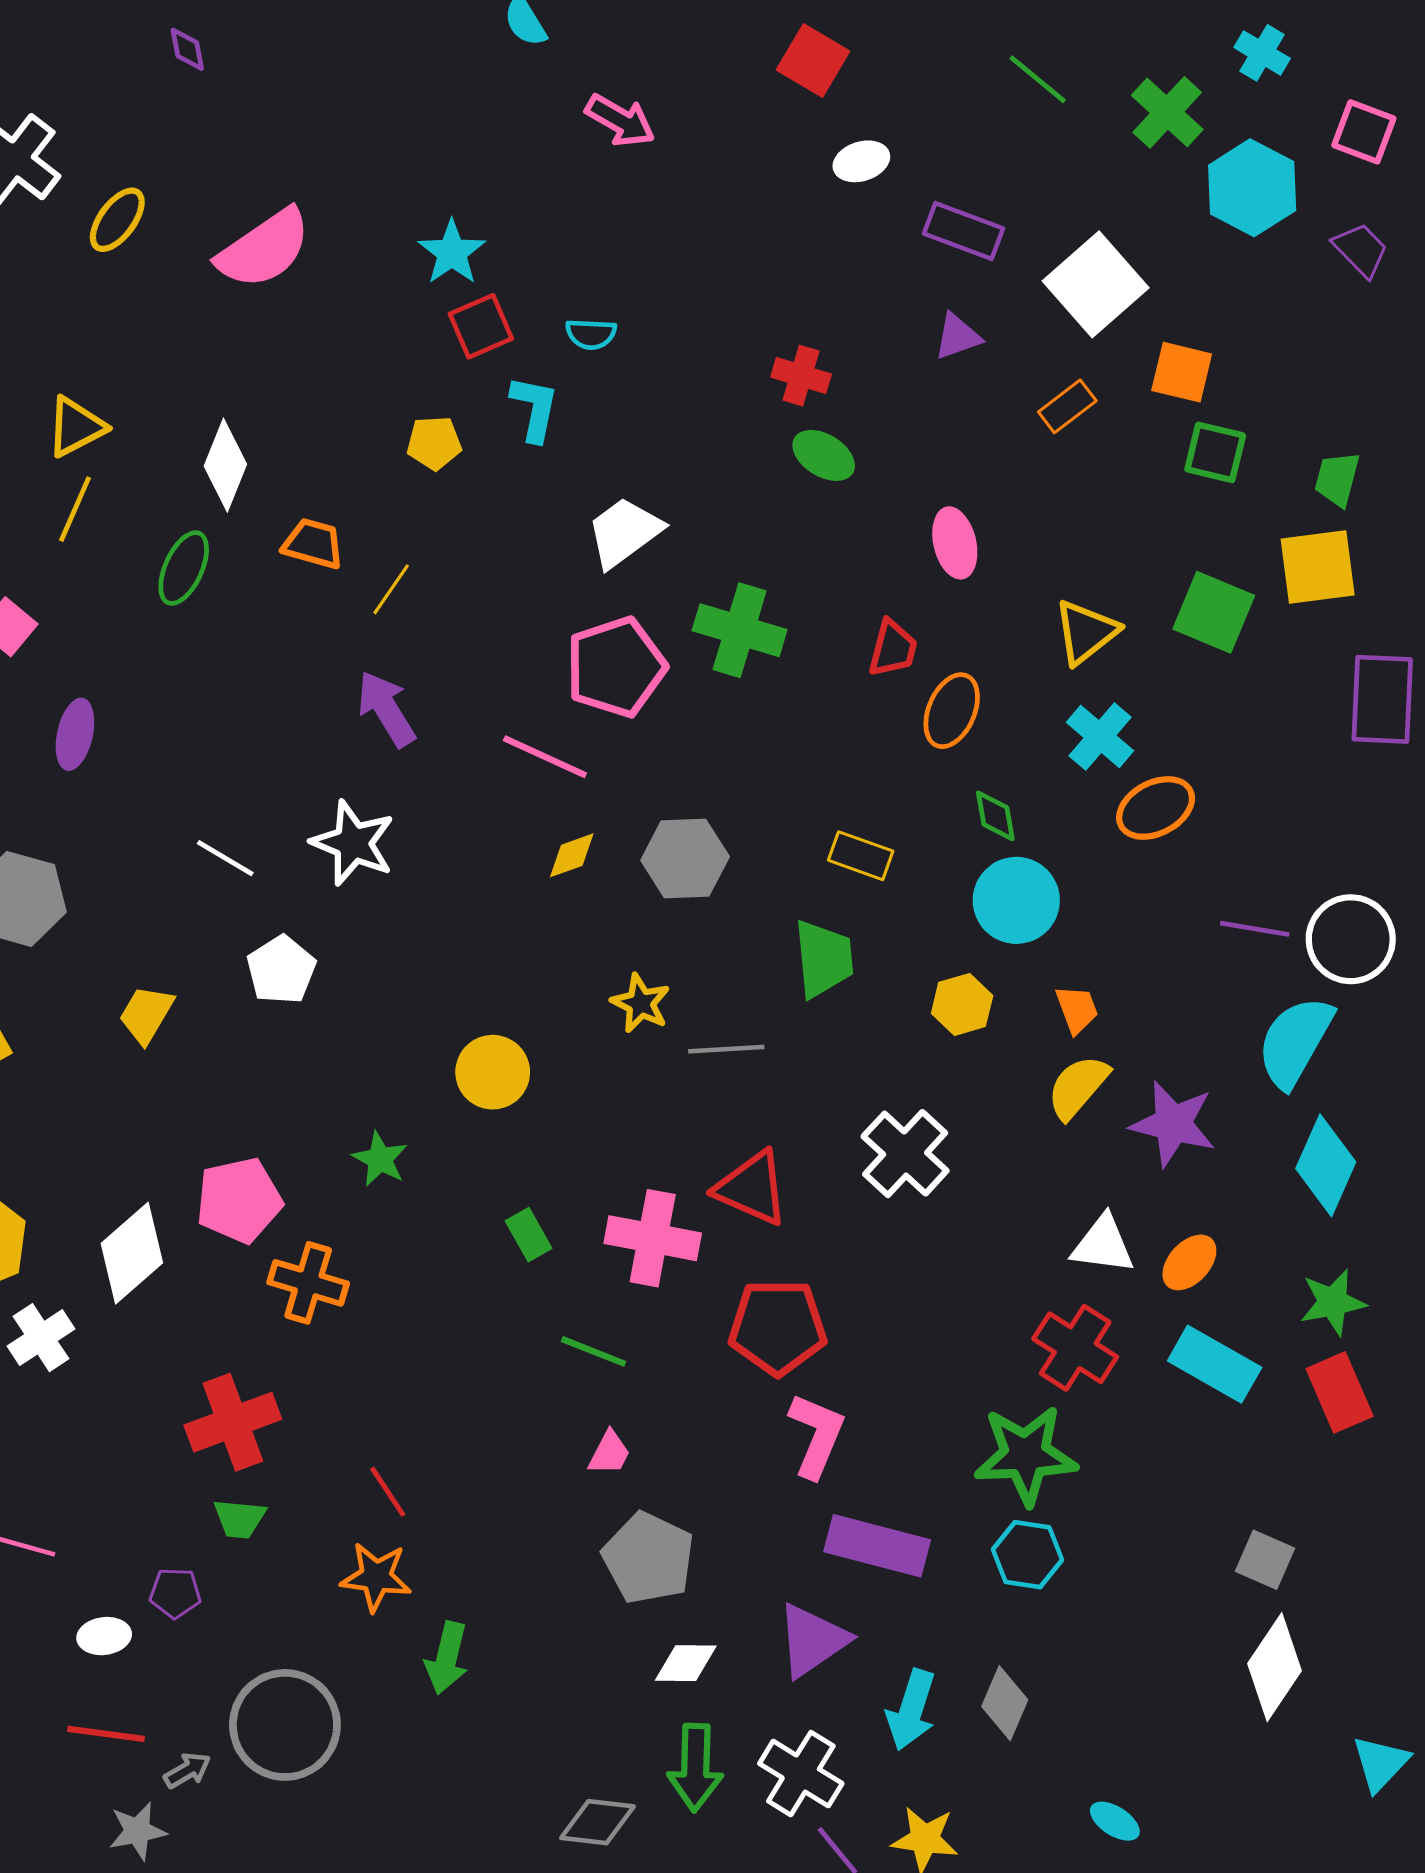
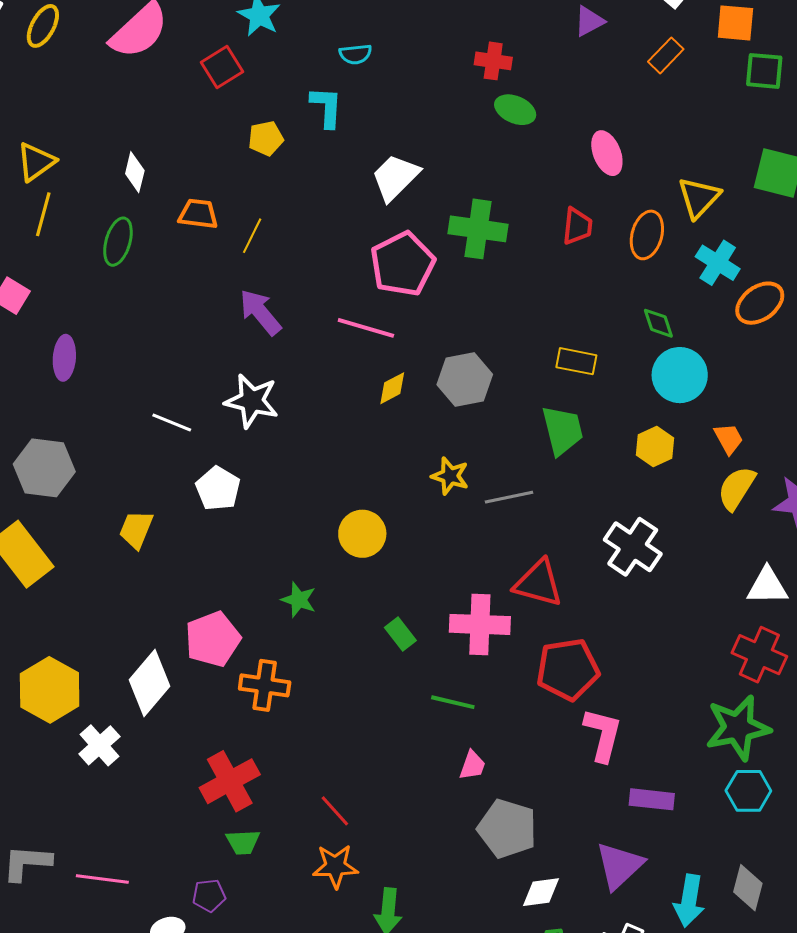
red square: (481, 326) -> (222, 67), moved
white diamond: (225, 465) -> (135, 172), size x0.7
orange ellipse: (952, 711) -> (647, 235), moved
purple rectangle: (877, 1546) -> (652, 799), size x0.7

